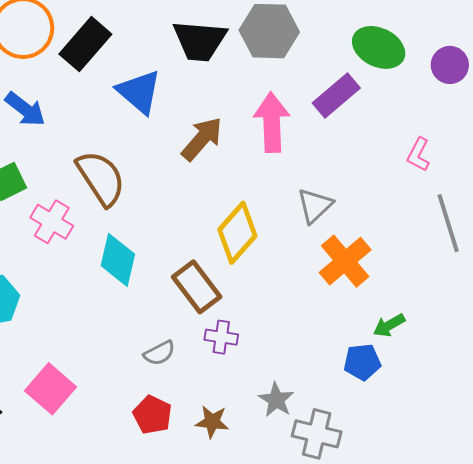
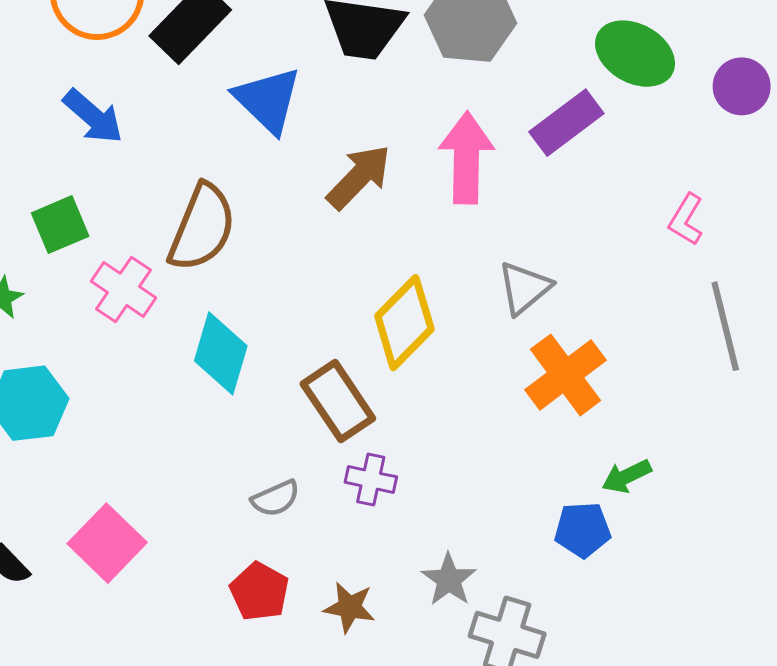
brown semicircle: (101, 178) -> (202, 228), turned 52

